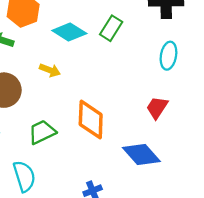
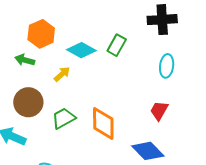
yellow arrow: (50, 70) -> (62, 74), moved, turned -60
green trapezoid: (42, 132) -> (64, 118), moved

